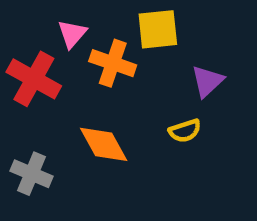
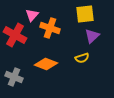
yellow square: (158, 29) -> (85, 14), moved
orange diamond: (104, 144) -> (46, 64), turned -40

